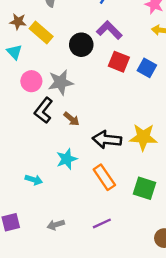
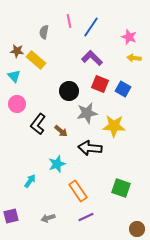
black circle: (81, 45) -> (69, 91), moved
pink circle: (31, 81) -> (17, 104), moved
gray star: (61, 82) -> (87, 113), moved
yellow star: (143, 137) -> (114, 126), moved
orange rectangle: (104, 177) -> (78, 191), moved
cyan arrow: (34, 180) -> (30, 181), turned -72

